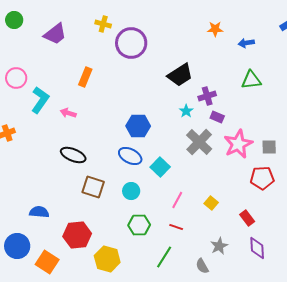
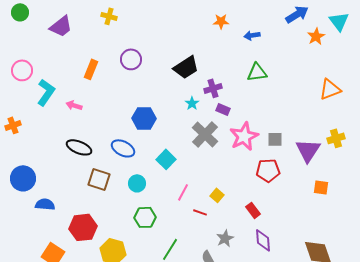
purple circle: (131, 43) -> (131, 59), moved, size x0.7
blue ellipse: (130, 156) -> (123, 148), moved
red line: (176, 227) -> (200, 212), moved
blue circle: (17, 246) -> (23, 178), moved

